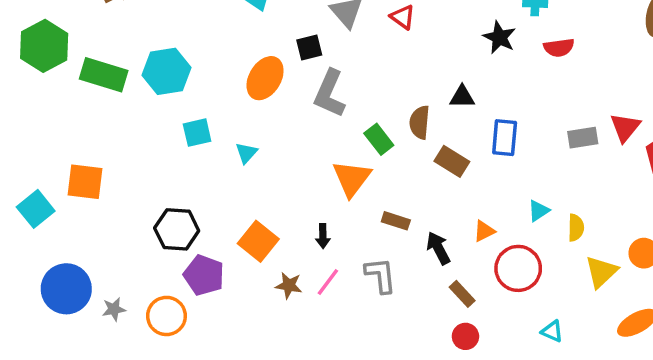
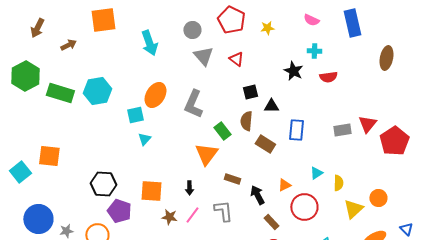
black square: (309, 48) -> (250, 92), moved
cyan square: (197, 133) -> (135, 115), moved
orange square: (258, 241) -> (151, 191), turned -35

